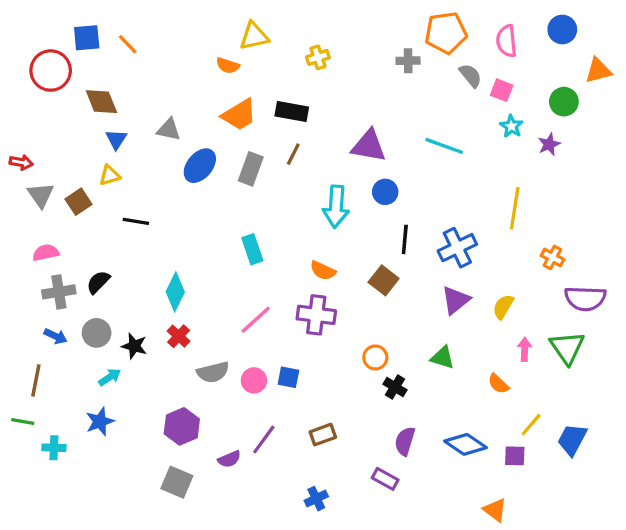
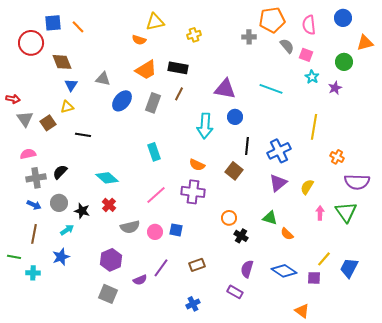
cyan diamond: (175, 292) -> (107, 178), turned -75
brown line: (36, 380) -> (34, 234), moved
orange semicircle: (498, 384) -> (287, 234), moved

